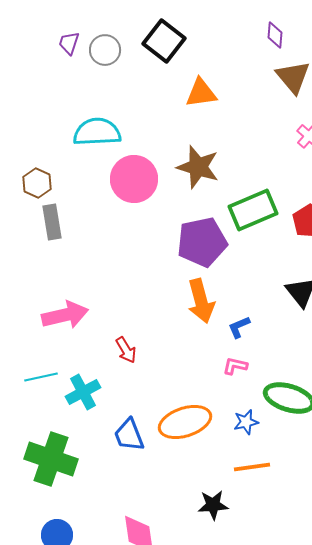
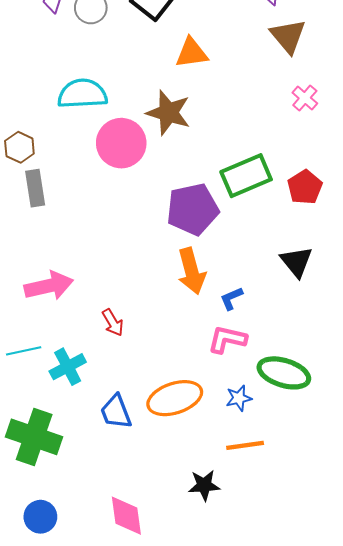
brown star: (198, 167) -> (168, 113), moved
pink L-shape: (235, 366) -> (227, 339), size x1.5

